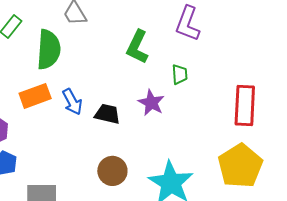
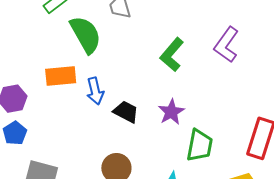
green semicircle: (49, 49) -> (86, 35), turned -48
green trapezoid: (180, 74) -> (200, 145), moved, size x1.6

